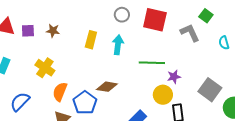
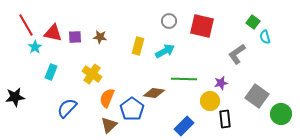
gray L-shape: (190, 33) -> (237, 54), moved, turned -100
cyan semicircle: (224, 43) -> (265, 37), moved
cyan arrow: (118, 45) -> (165, 51), turned 54
green line: (152, 63) -> (184, 79), moved

